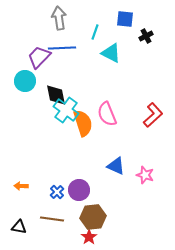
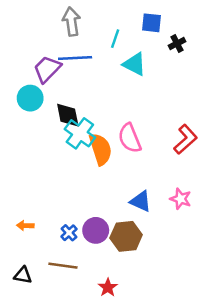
pink star: (145, 175) -> (181, 199), moved
brown hexagon: (93, 217) -> (126, 236), moved

